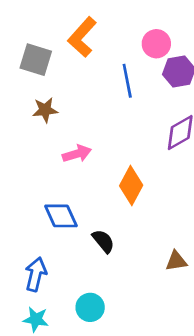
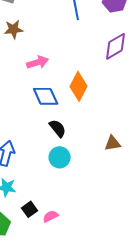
blue diamond: (61, 216) -> (46, 96), moved
cyan circle: (90, 307) -> (60, 157), moved

